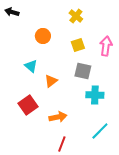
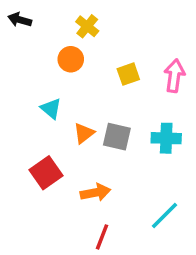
yellow cross: (76, 16) -> (87, 26), moved
gray square: (83, 71) -> (117, 137), moved
cyan cross: (95, 95) -> (166, 138), moved

